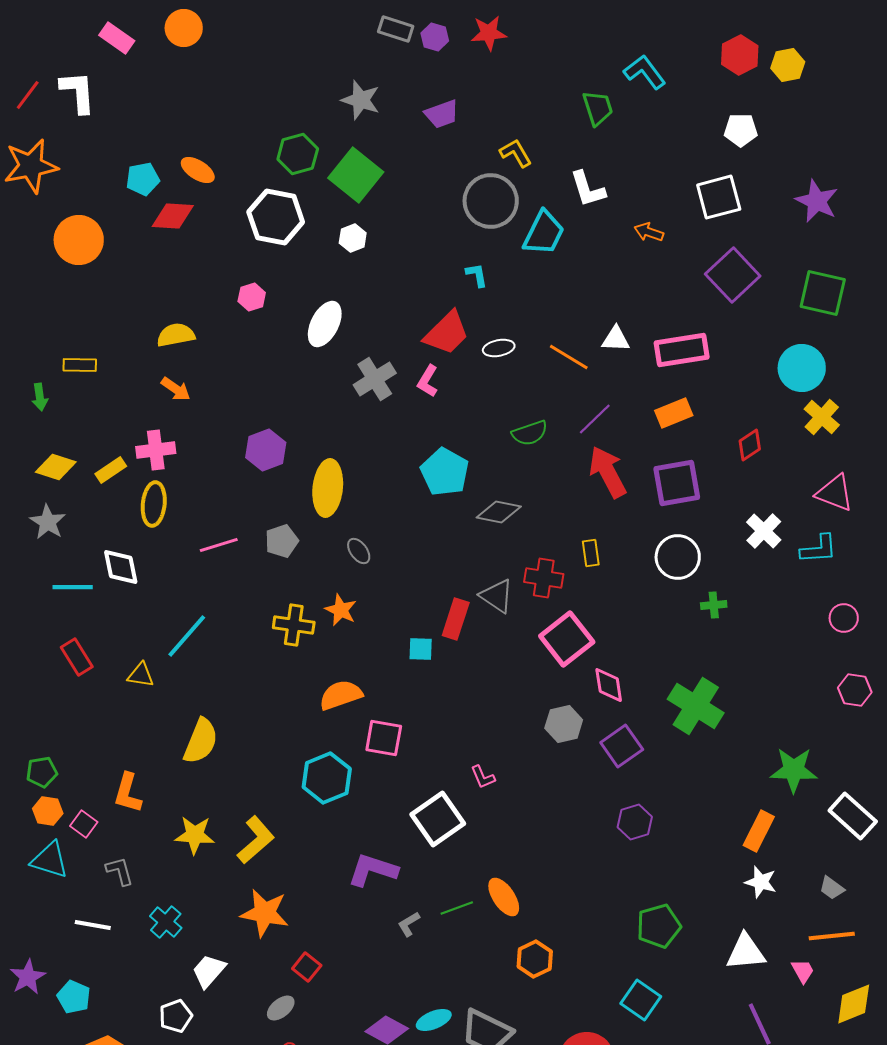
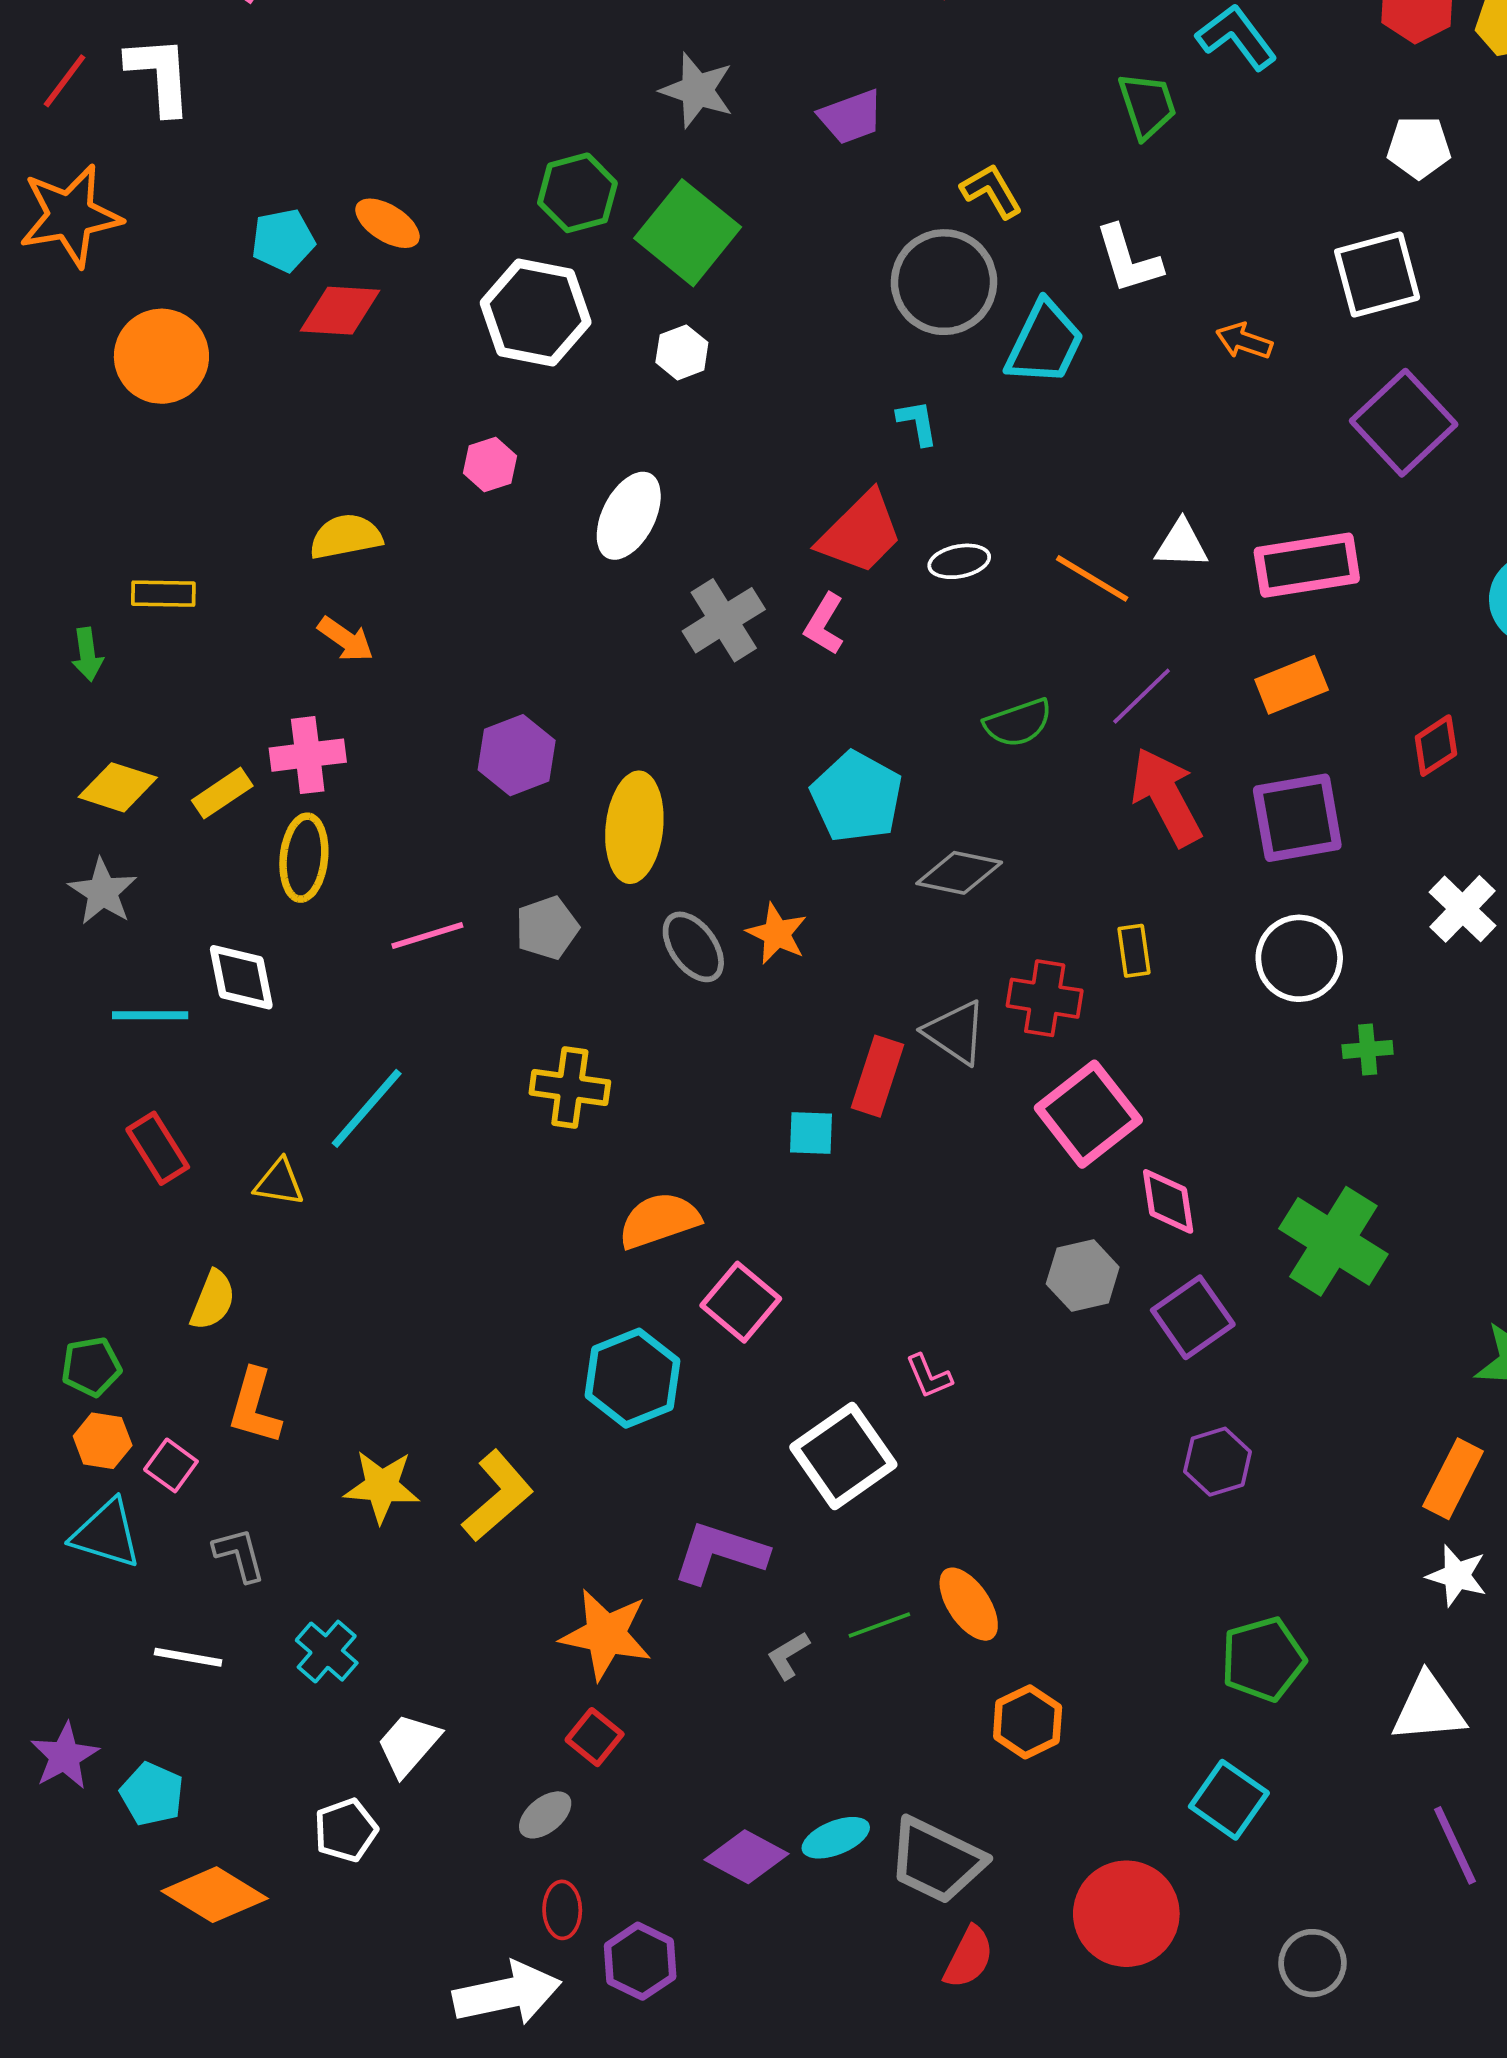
gray ellipse: (359, 551) -> (693, 947), size x1.4
orange star: (341, 610) -> (777, 934), moved
pink square: (384, 738) -> (741, 1302), turned 30
yellow semicircle: (201, 741) -> (213, 1300), moved, size x0.7
orange star: (265, 913) -> (606, 1634), moved

